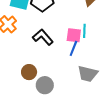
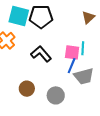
gray trapezoid: (88, 74) -> (84, 76), moved, turned -30
gray circle: (45, 85) -> (56, 95), moved

